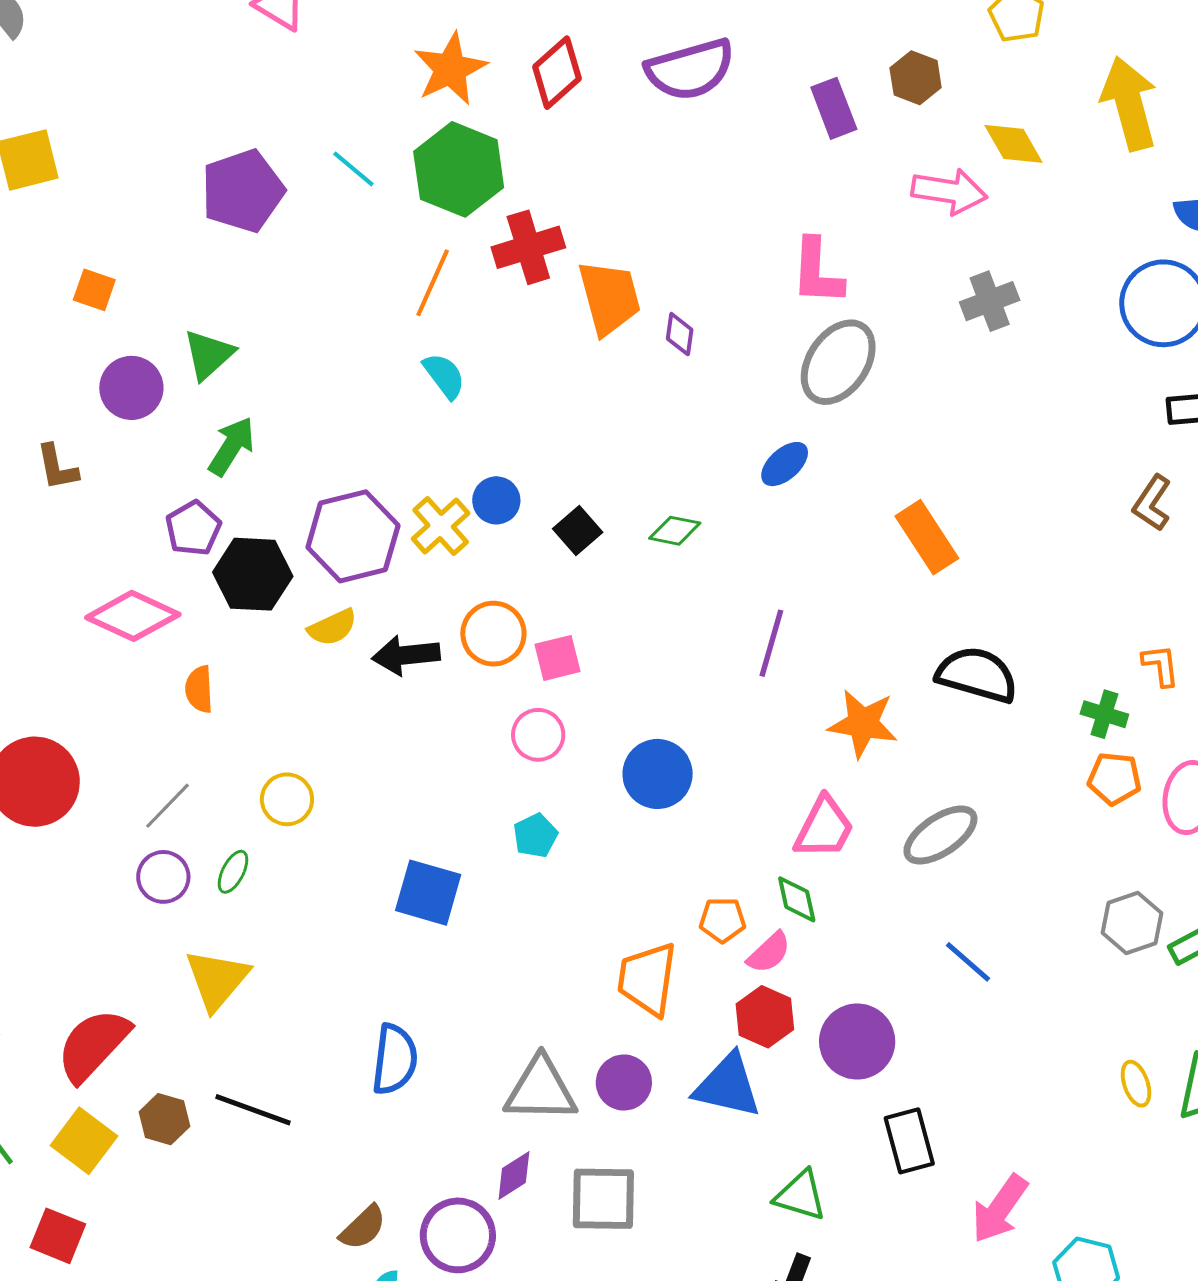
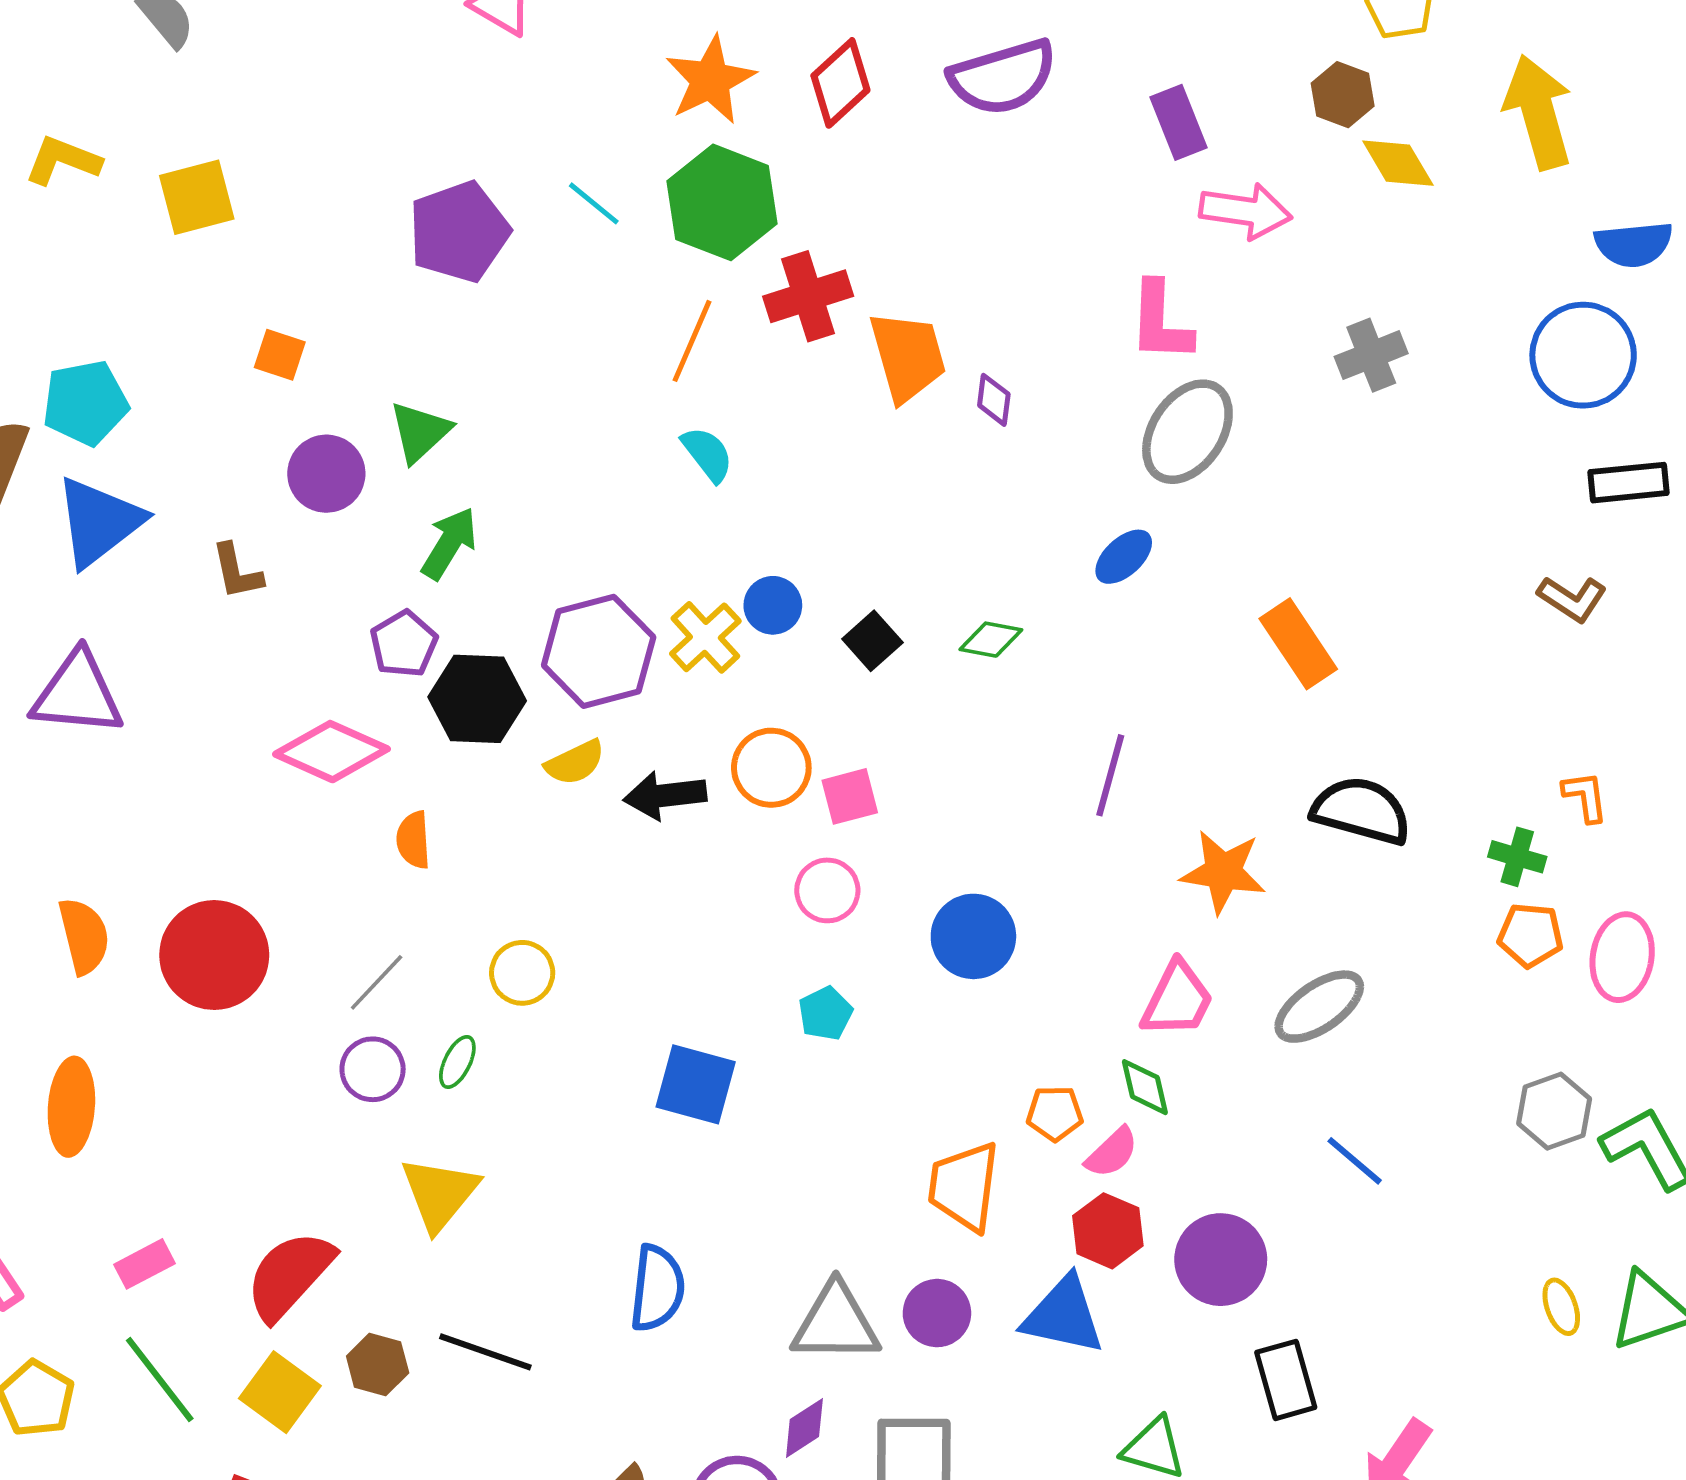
brown hexagon: (916, 78) -> (1343, 95), moved
pink arrow: (949, 191) -> (1246, 211), moved
brown L-shape: (1152, 503) -> (1572, 599), turned -90

